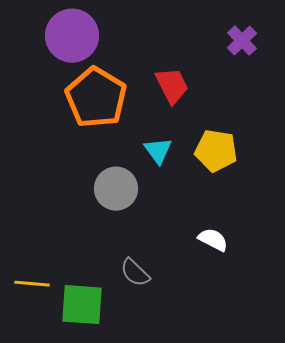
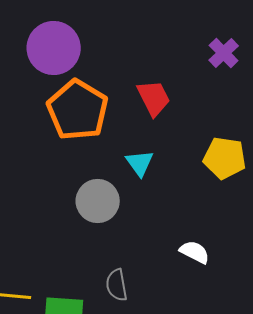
yellow pentagon: (216, 151) -> (225, 158), moved
gray semicircle: (135, 273) -> (117, 285), turned 36

